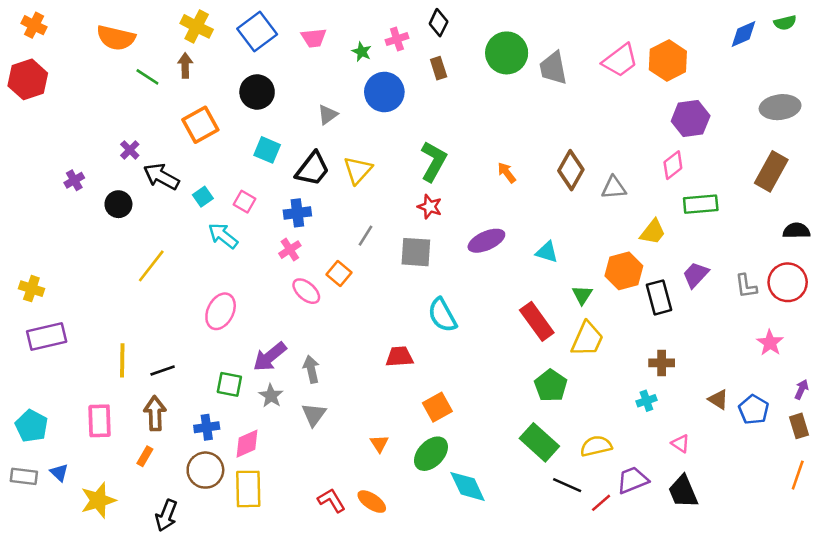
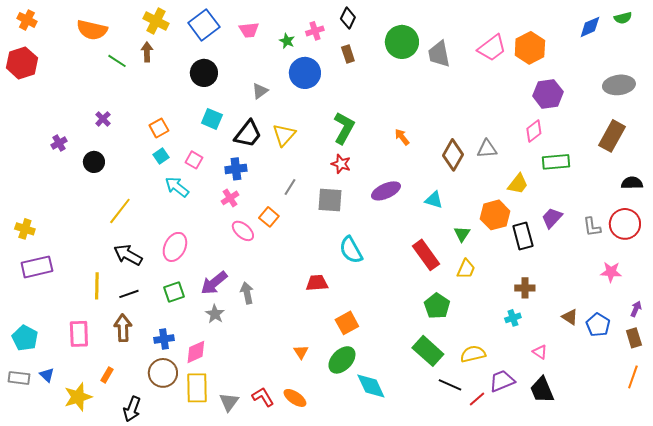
orange square: (200, 125) -> (159, 128), moved, size x0.7
brown diamond: (571, 170) -> (453, 155), moved
black arrow: (161, 176) -> (128, 255), moved
yellow trapezoid: (587, 339) -> (466, 269), size x0.7
pink star: (770, 343) -> (611, 272), turned -30
green square: (229, 384) -> (174, 292), moved, turned -30
gray triangle: (314, 415) -> (229, 402), moved
orange rectangle: (145, 456) -> (107, 375), moved

